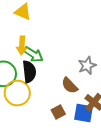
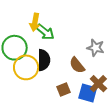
gray star: (87, 66) -> (96, 48), turned 30
black semicircle: (29, 72) -> (44, 60), moved

